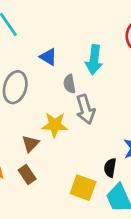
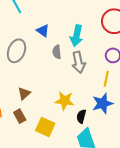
gray arrow: (85, 109) -> (78, 62), moved
yellow star: (55, 125) -> (65, 101), moved
yellow square: (83, 188) -> (45, 127), moved

